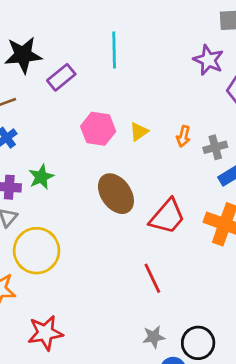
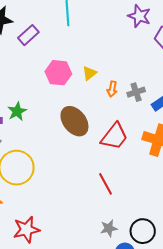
orange arrow: (183, 136) -> (112, 89), moved
gray cross: (215, 147) -> (136, 92), moved

